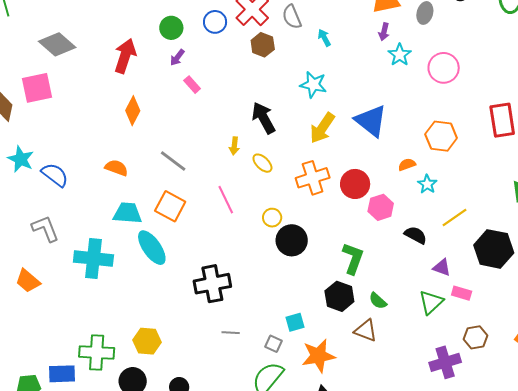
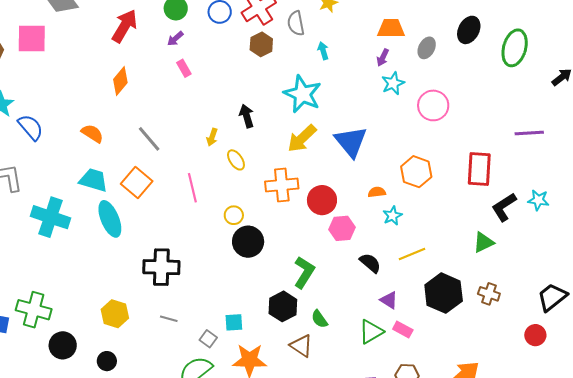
cyan star: (313, 85) -> (302, 94), size x1.4
black arrow: (263, 118) -> (247, 116), size x0.7
yellow hexagon: (147, 341) -> (115, 314), moved

